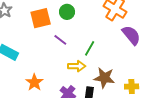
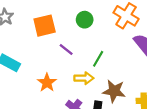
green circle: (67, 12) -> (85, 20), moved
orange star: (34, 82) -> (47, 83), moved

